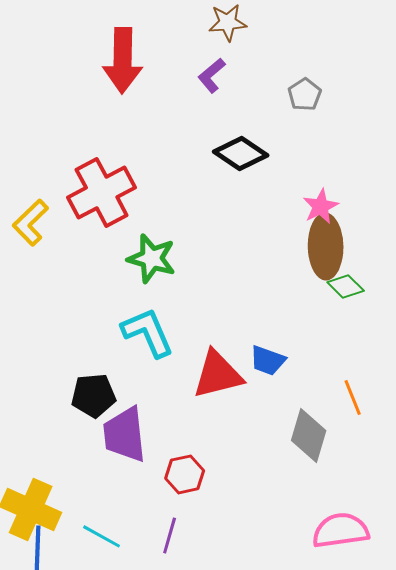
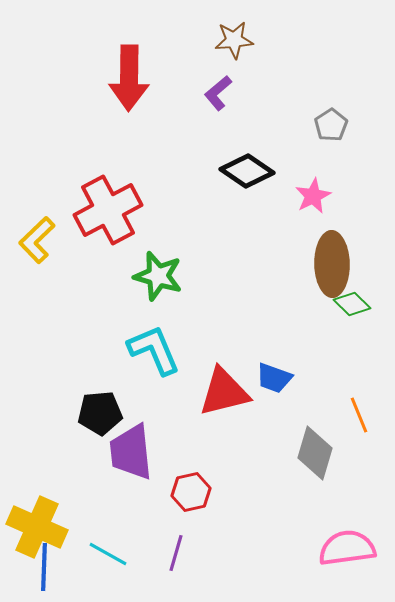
gray pentagon: (305, 94) -> (331, 125), moved
pink star: (321, 206) -> (313, 196), moved

